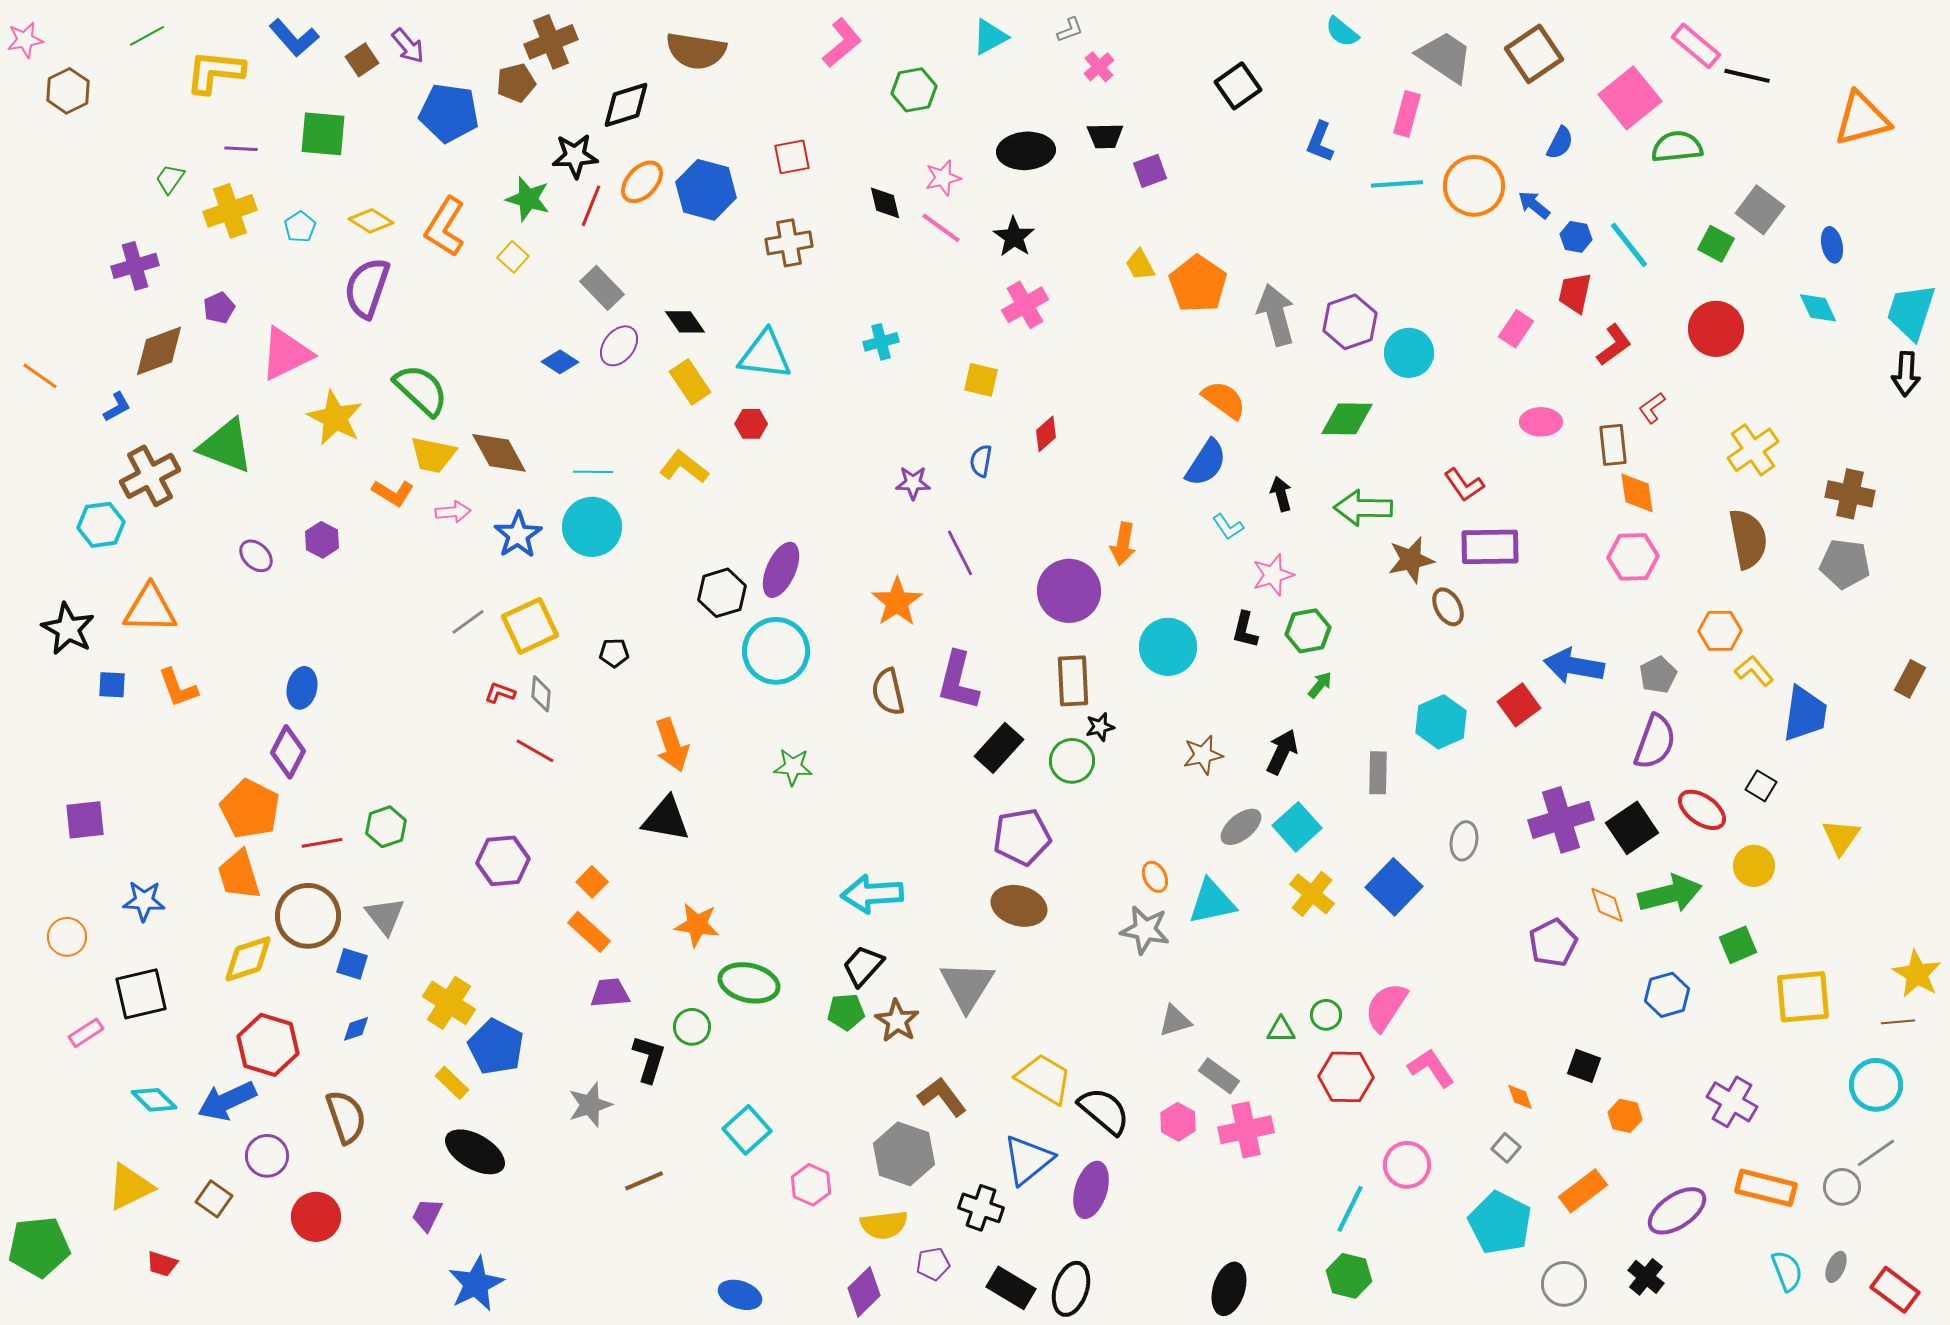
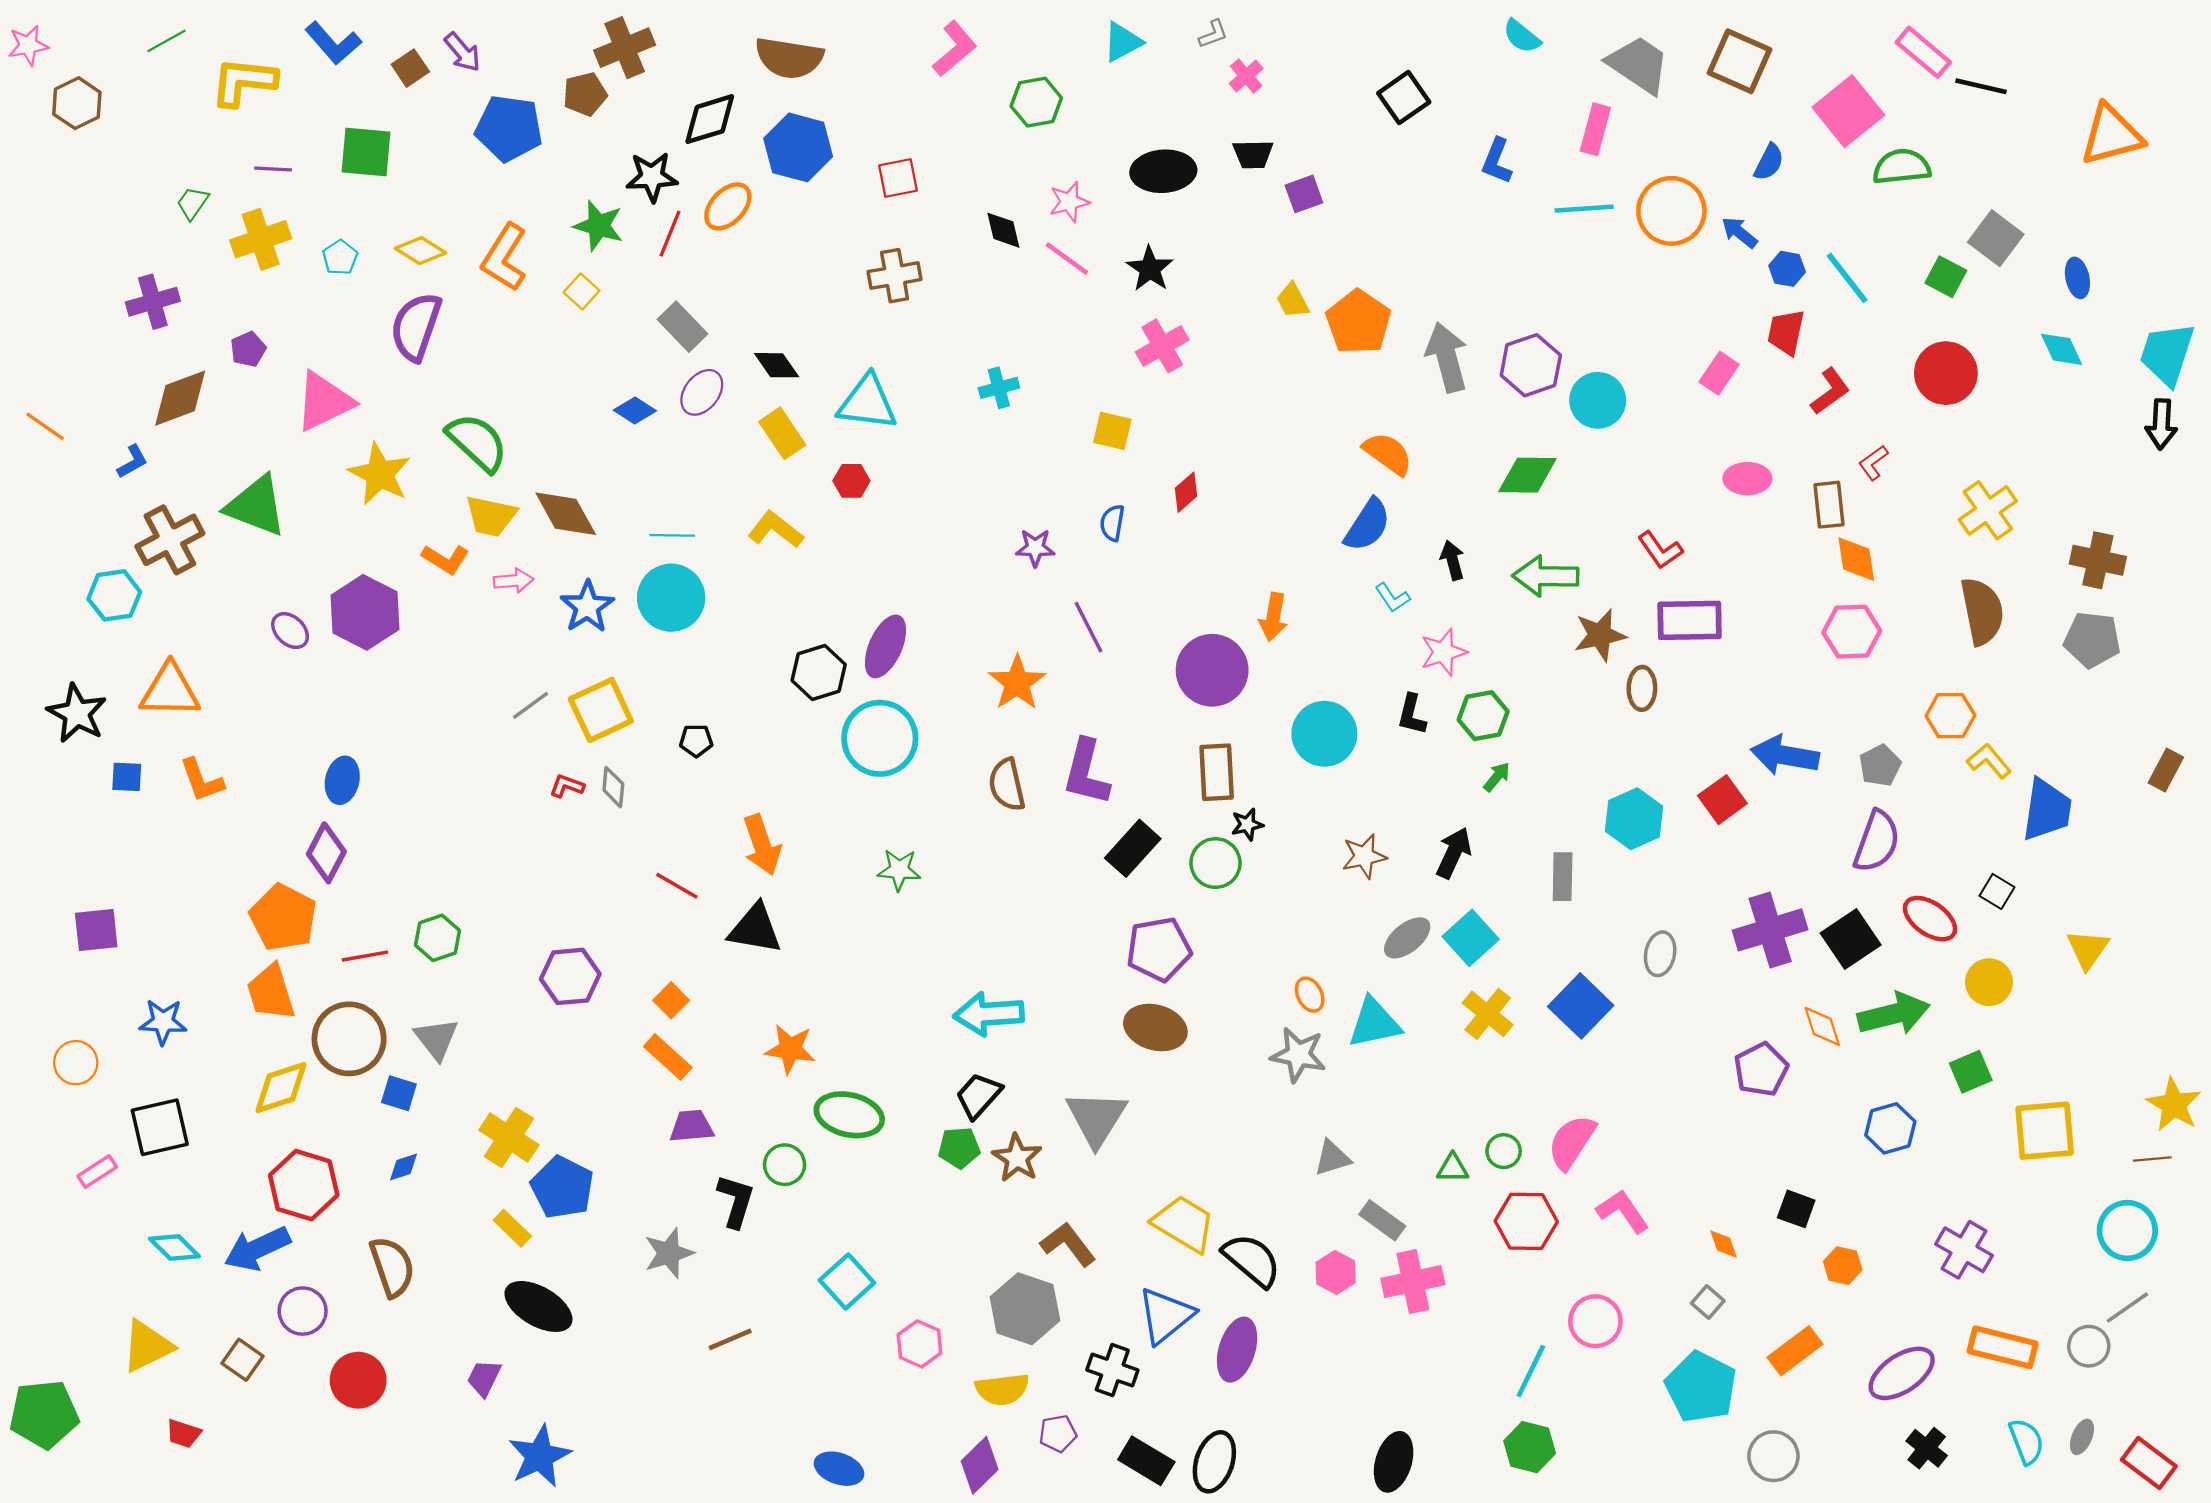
brown square: (1534, 54) -> (1739, 61), turned -32
blue hexagon: (706, 190) -> (798, 147), moved
purple hexagon: (322, 540) -> (365, 612), size x1.8
brown ellipse: (1448, 607) -> (1642, 688), turned 30
red line: (535, 751) -> (677, 886), moved
black cross: (1646, 1277) -> (1927, 1448), moved

